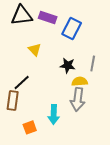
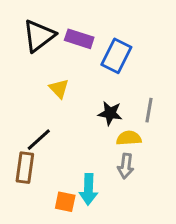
black triangle: (22, 15) -> (39, 36), turned -30
gray arrow: (78, 99) -> (126, 166), size x0.7
orange square: (30, 127) -> (65, 202), moved, turned 32

